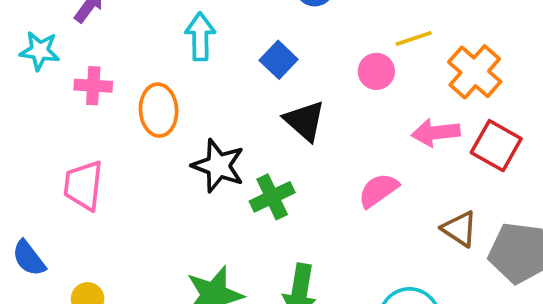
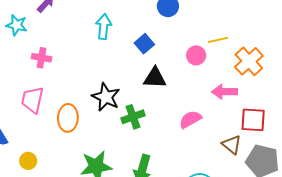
pink cross: (93, 86) -> (42, 58), moved
orange ellipse: (159, 110) -> (68, 118), moved
black triangle: (305, 121) -> (155, 78), turned -45
red square: (496, 146) -> (253, 120), moved, turned -32

